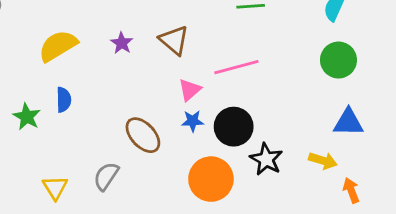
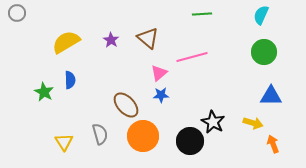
black circle: (234, 127) -> (190, 141), moved
gray semicircle: (106, 176) -> (100, 134), turned 130
orange circle: (211, 179) -> (143, 136), moved

